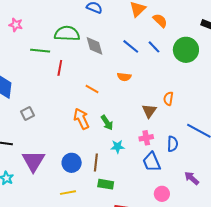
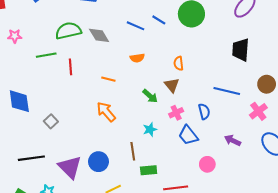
orange semicircle: (168, 99) -> (179, 63), moved
green arrow: (107, 123) -> (150, 96), moved
blue circle: (72, 163) -> (98, 162), moved

